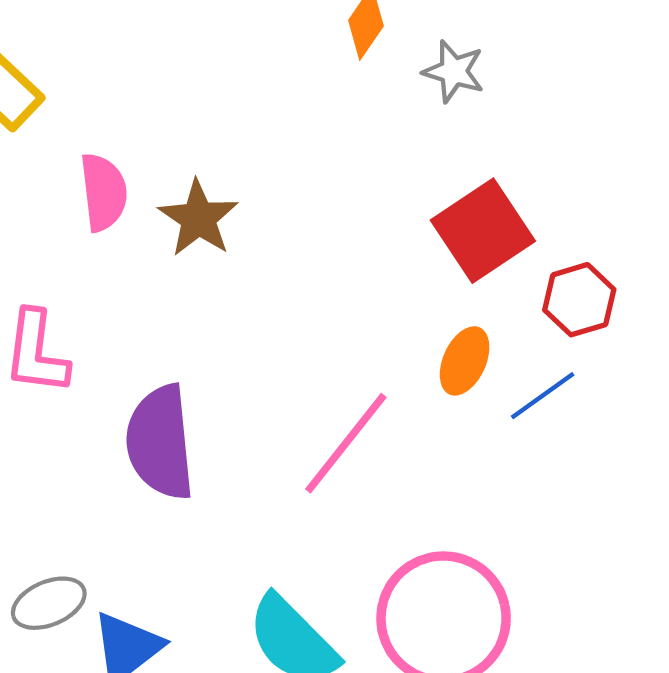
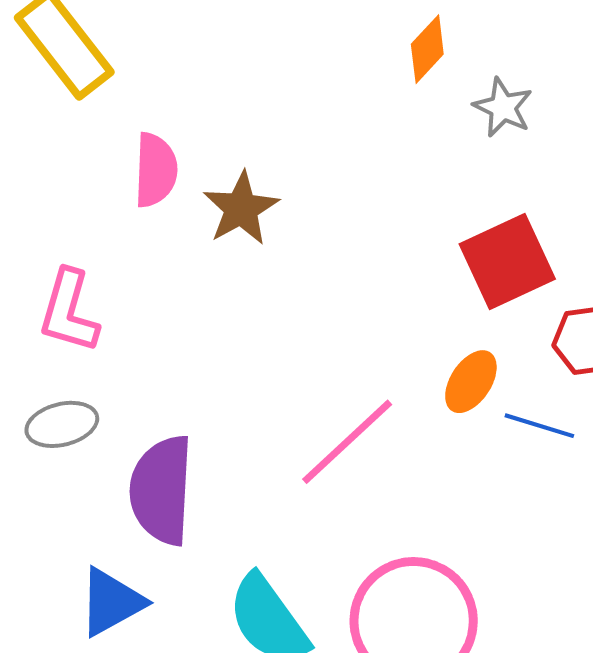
blue line: (543, 396) -> (539, 426), turned 44
purple semicircle: (160, 442) -> (162, 490), moved
gray ellipse: (49, 603) -> (62, 424), moved

